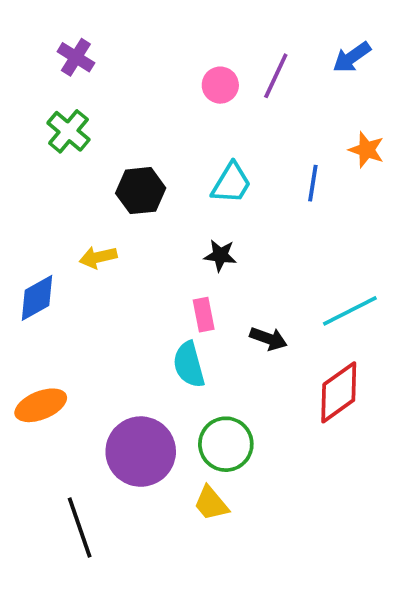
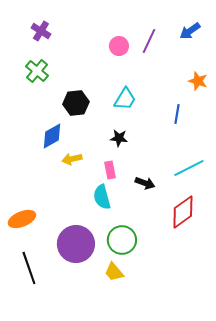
blue line: (313, 183) -> (177, 114), moved
yellow arrow: (98, 257) -> (72, 159), moved
blue diamond: (37, 298) -> (52, 136), moved
black line: (80, 527) -> (29, 268), moved

